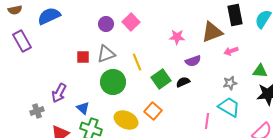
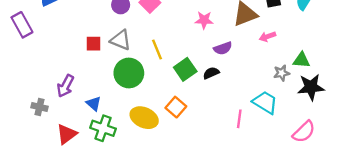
gray triangle: (106, 54) -> (121, 40), turned 42
gray star: (230, 83) -> (282, 73), moved
gray cross: (37, 111) -> (40, 107), turned 32

